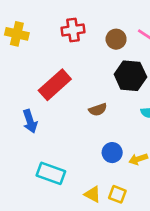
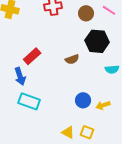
red rectangle: (55, 85) -> (32, 56), moved, size x0.7
brown semicircle: (98, 110) -> (72, 59), moved
cyan rectangle: (51, 173) -> (29, 101), moved

